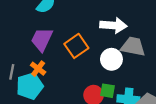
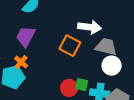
orange square: (76, 46) -> (70, 46), moved, turned -30
white circle: (111, 59) -> (112, 66), moved

